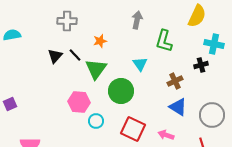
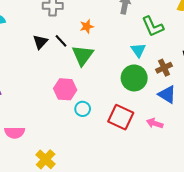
green L-shape: (164, 41) -> (153, 26), turned -40
cyan triangle: (140, 64) -> (138, 50), moved
green circle: (121, 91) -> (134, 78), moved

